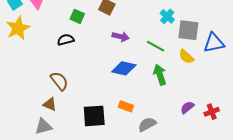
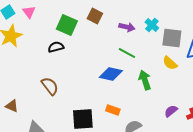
green square: (77, 16) -> (67, 25), size x1.5
purple arrow: (121, 37) -> (127, 27), moved
green line: (156, 46) -> (127, 53), moved
brown triangle: (50, 104) -> (12, 106), moved

